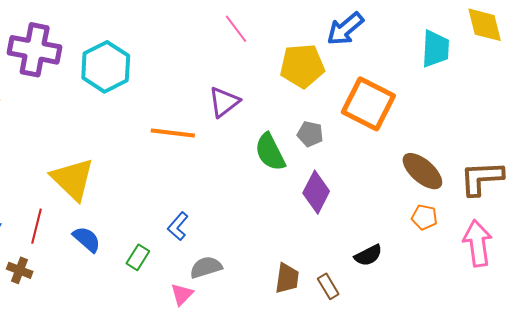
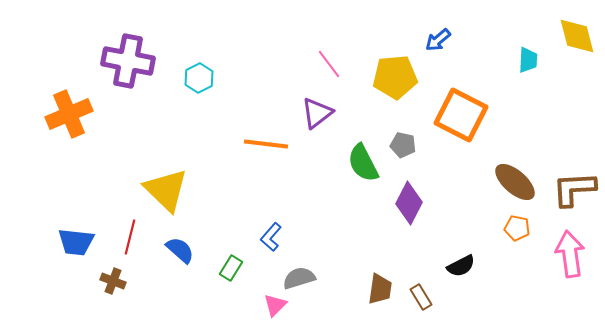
pink line: (236, 29) -> (329, 64), moved
blue arrow: (345, 29) -> (438, 40), size x0.7
cyan trapezoid: (435, 49) -> (528, 60), size x0.7
cyan hexagon: (106, 67) -> (199, 78), size x0.6

